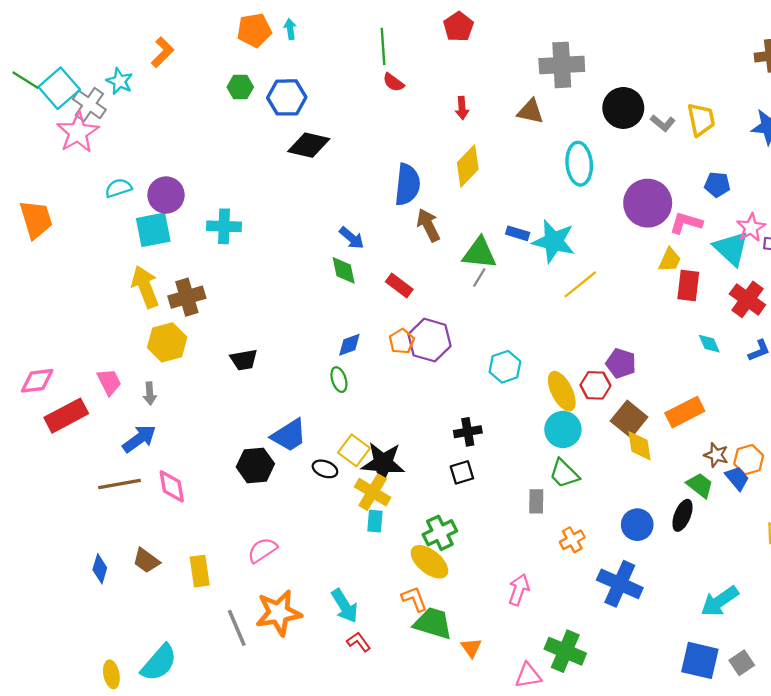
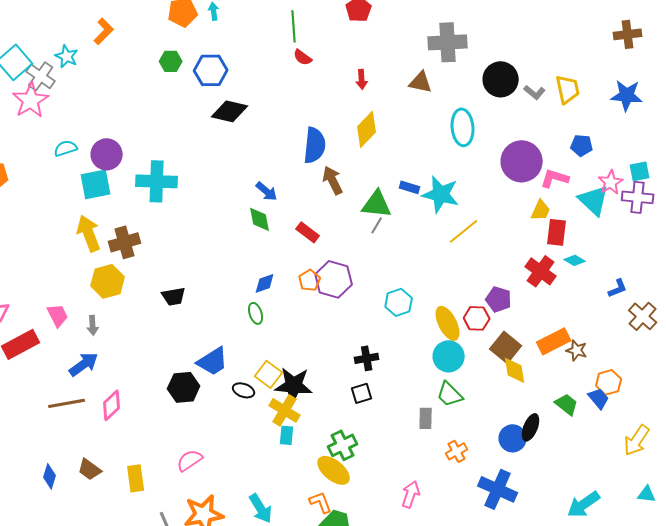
cyan cross: (224, 226) -> (157, 181), size x1.4
red cross: (747, 299) -> (541, 271), moved
cyan diamond: (709, 344) -> (575, 260), moved, turned -35
brown star: (716, 455) -> (577, 350), moved
pink diamond: (172, 486) -> (112, 405), turned 56
black ellipse: (682, 515) -> (531, 427), moved

